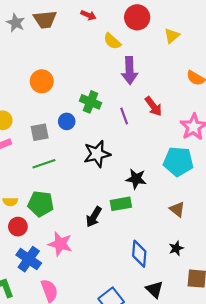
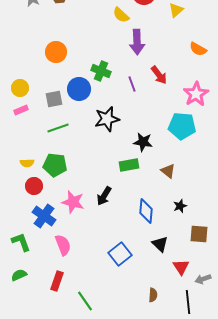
blue circle: (67, 121) -> (79, 89), size x1.5
brown triangle: (177, 209) -> (168, 171), moved
black arrow: (94, 217) -> (104, 196), moved

